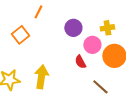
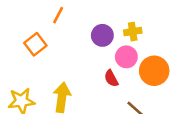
yellow cross: (107, 28) -> (133, 32), moved

